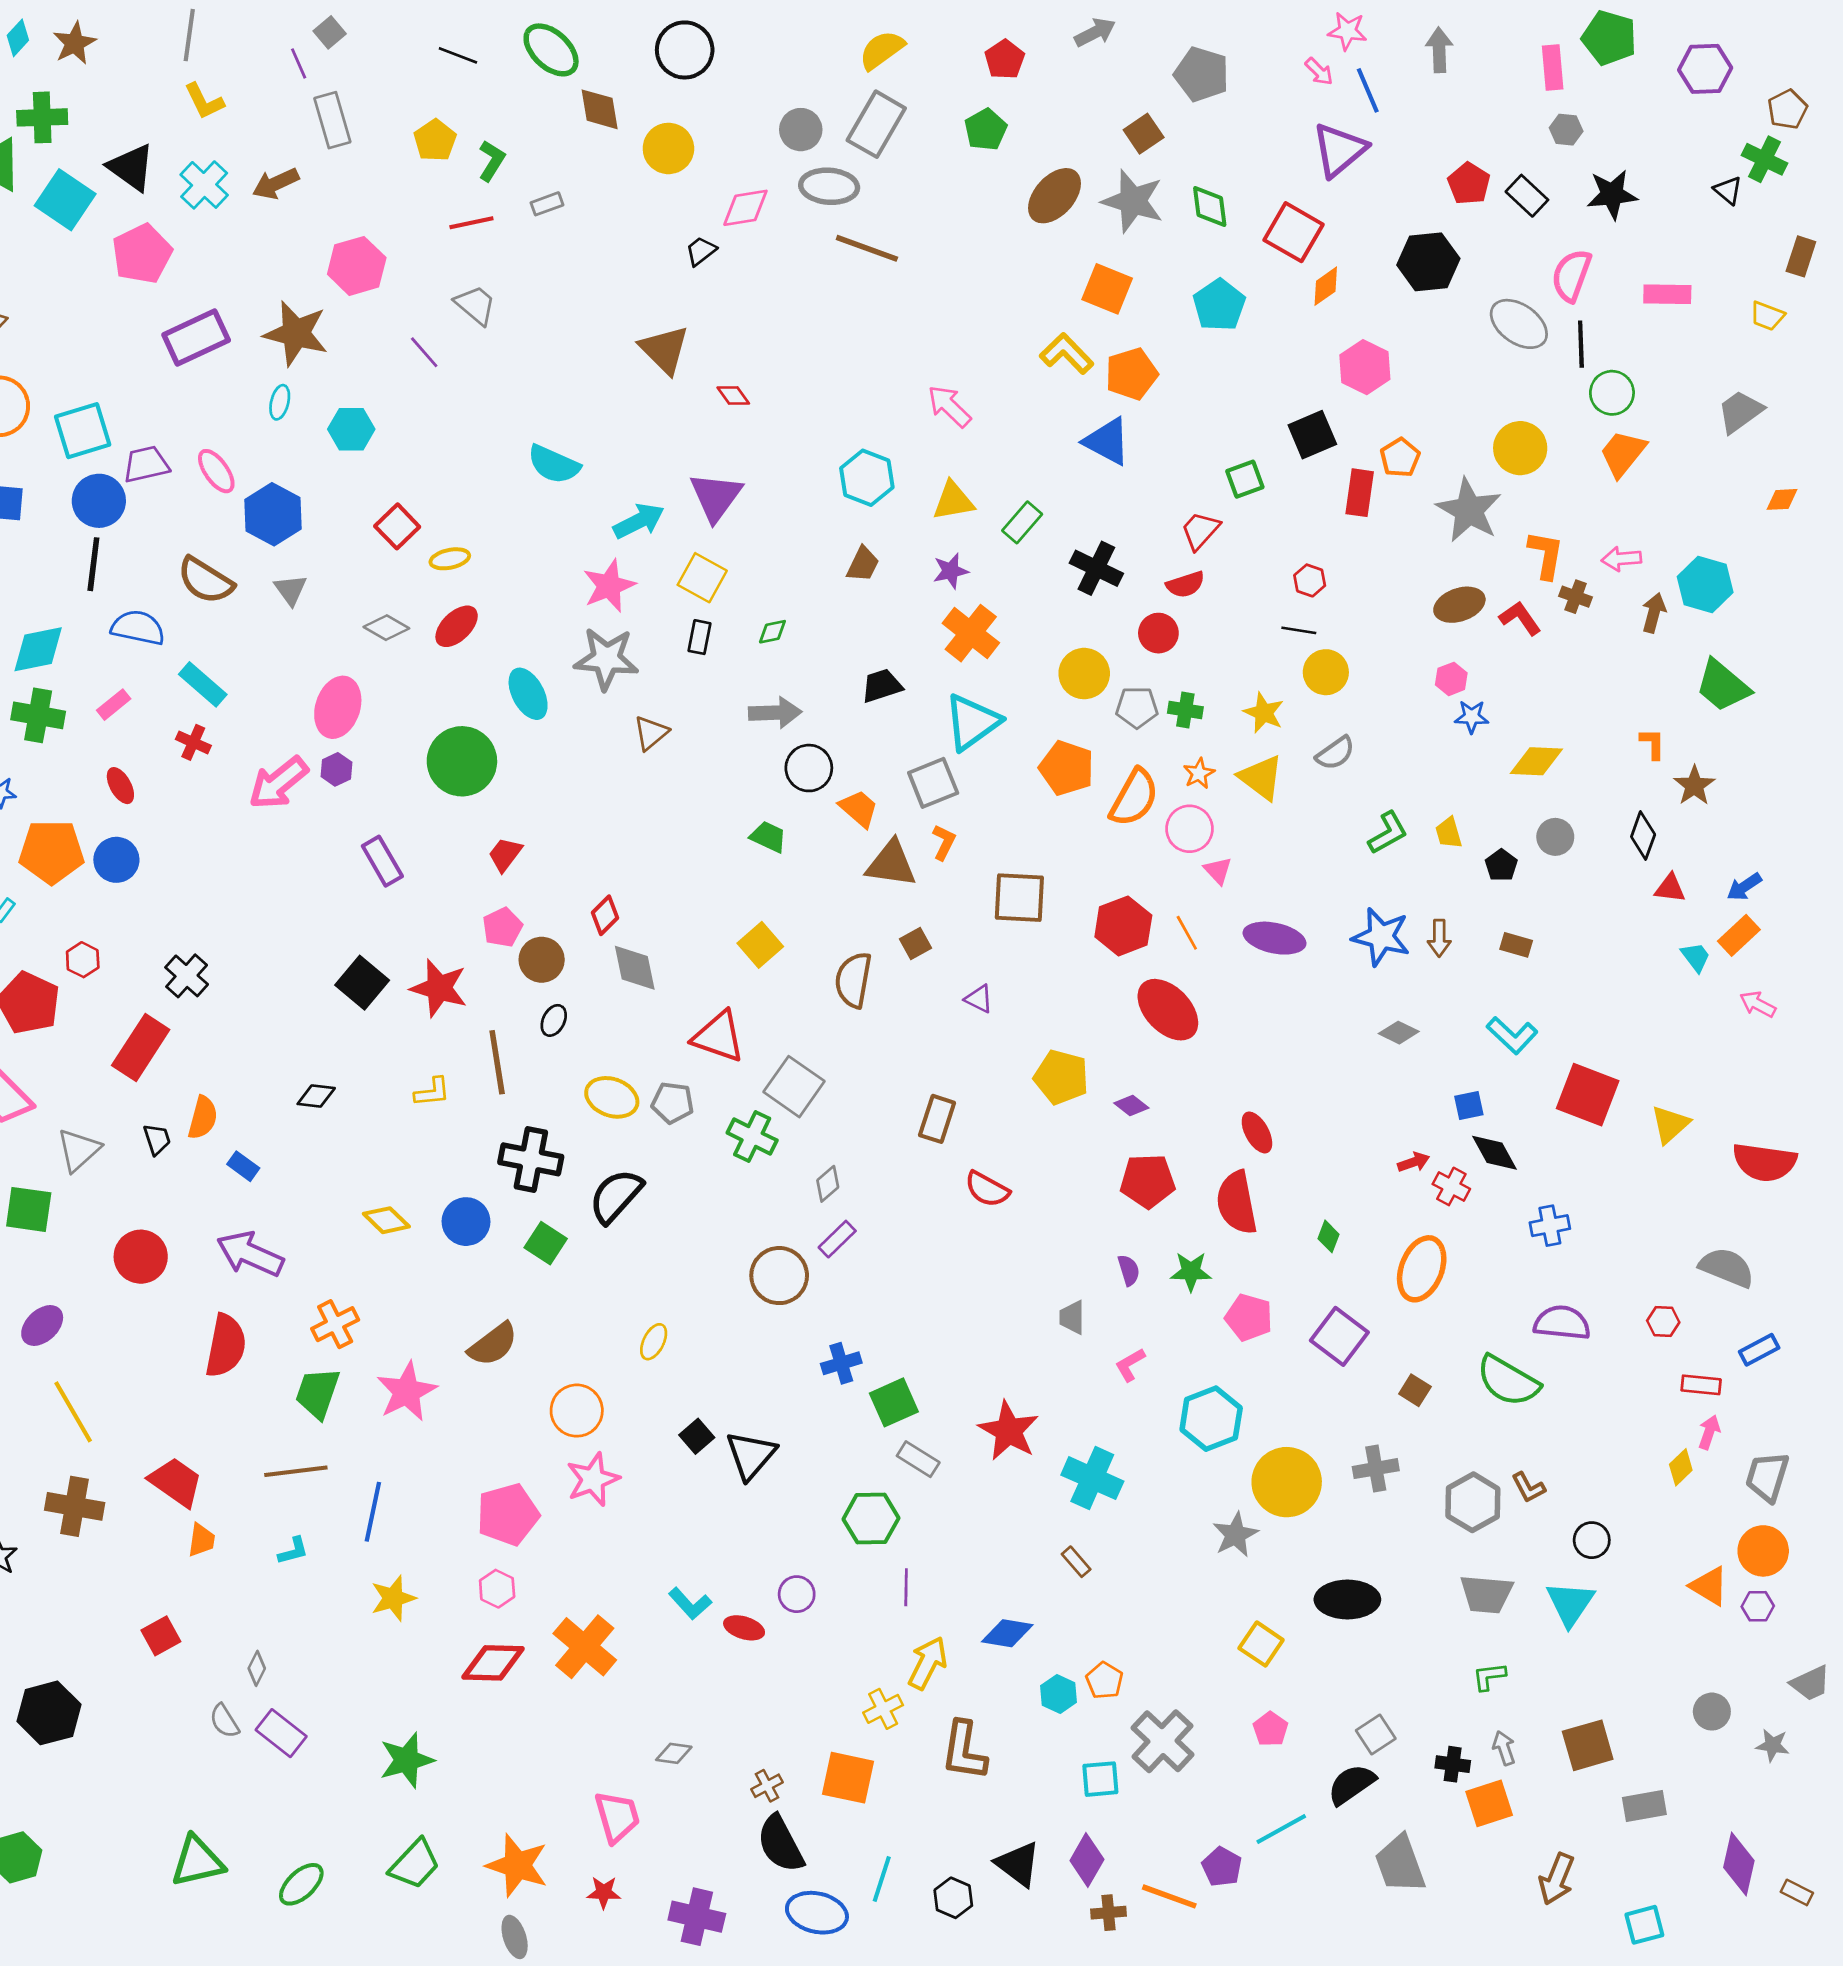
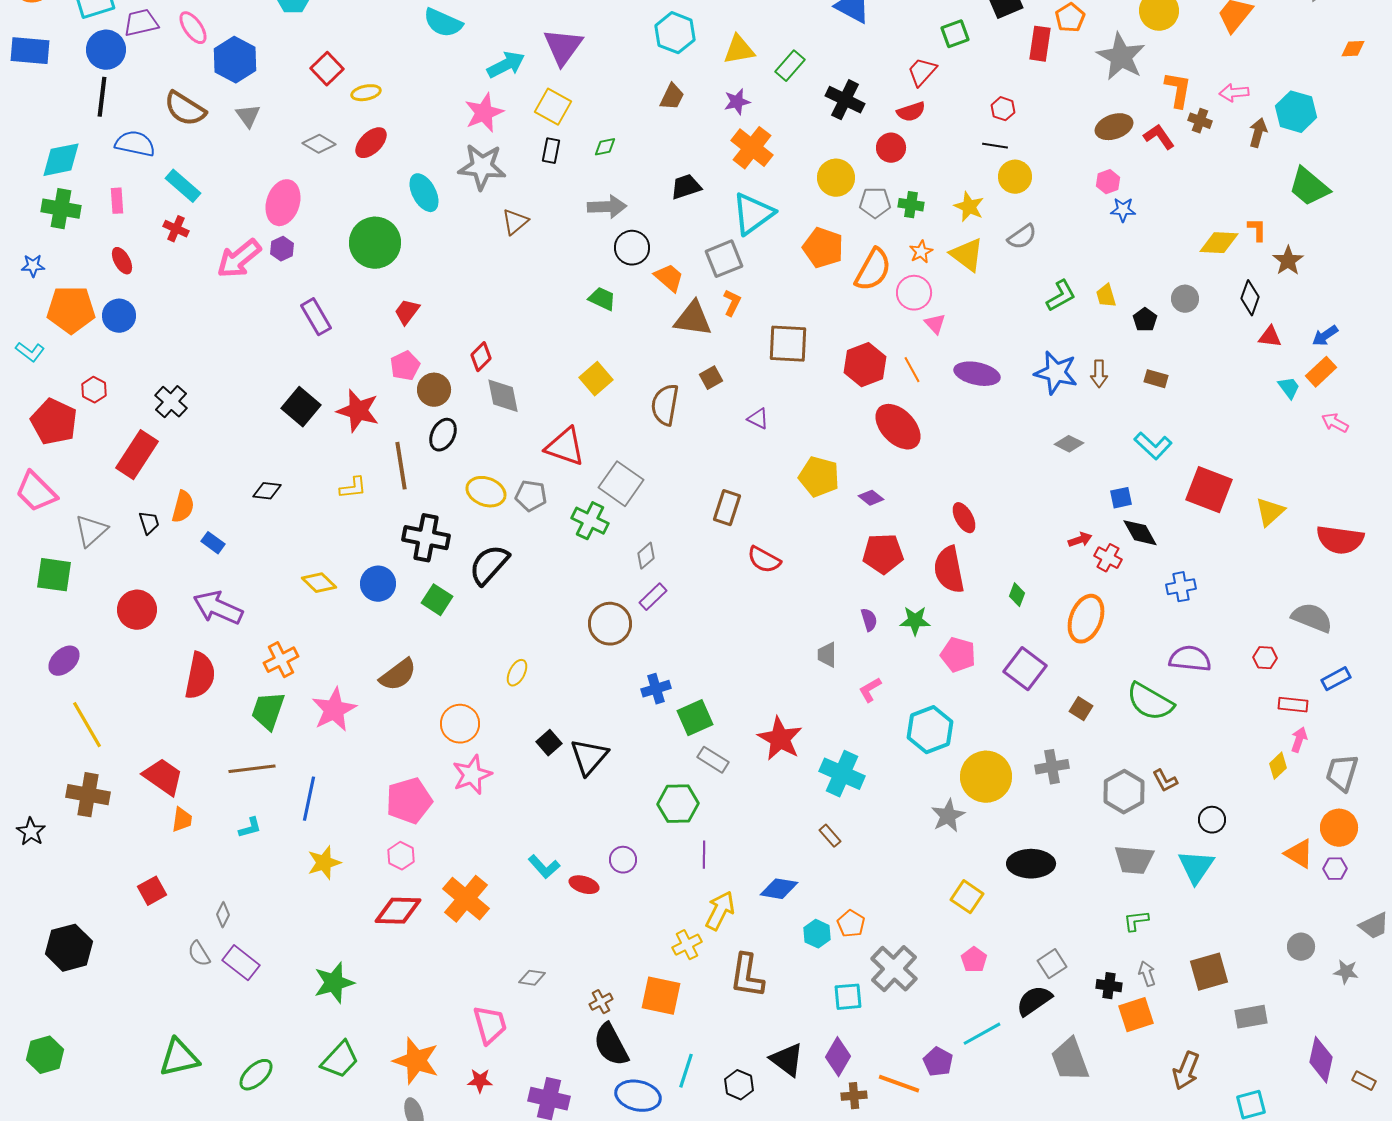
pink rectangle: (114, 705) -> (117, 201), turned -55
yellow diamond: (1536, 761) -> (1219, 243), moved
black ellipse: (554, 1020) -> (443, 435), size x1.4

